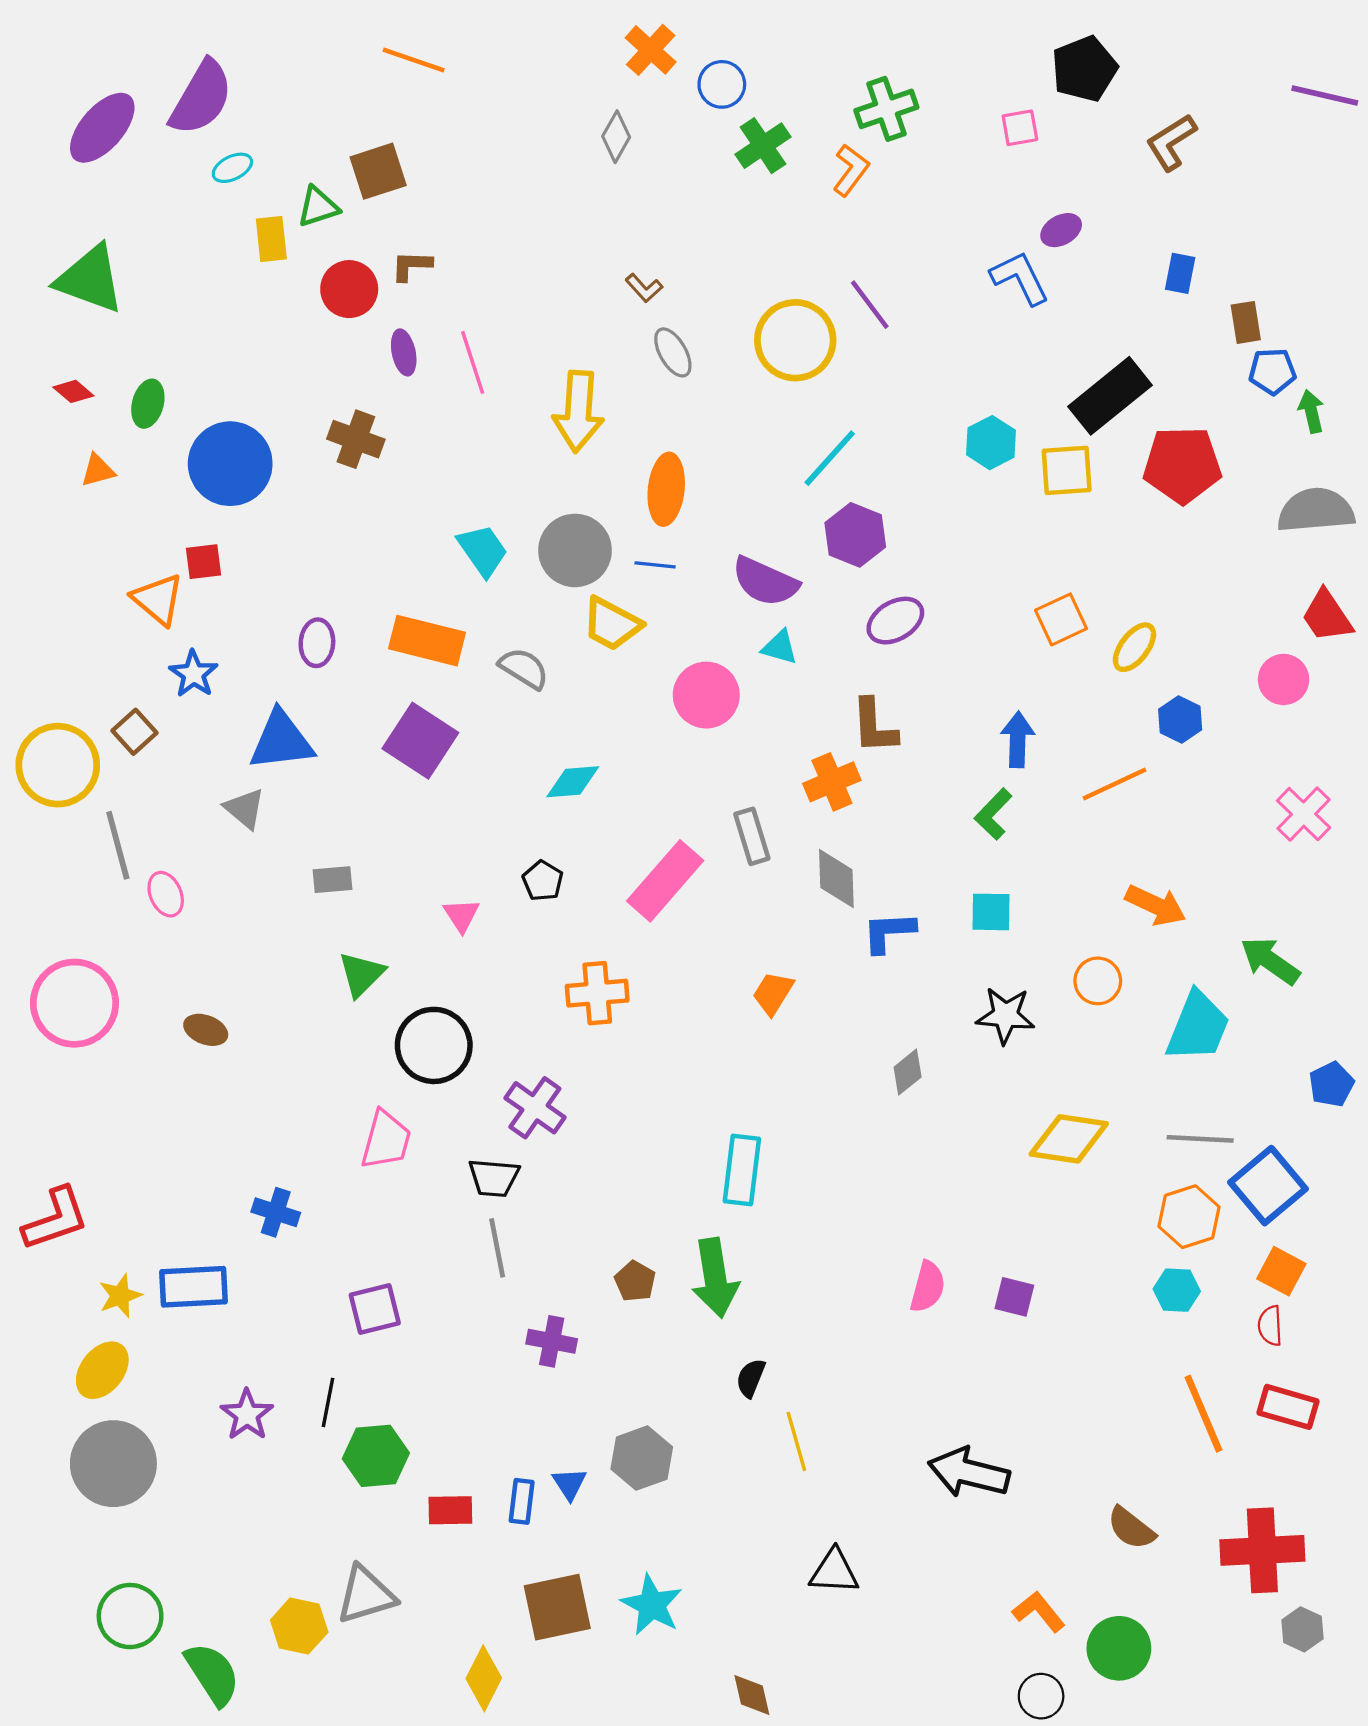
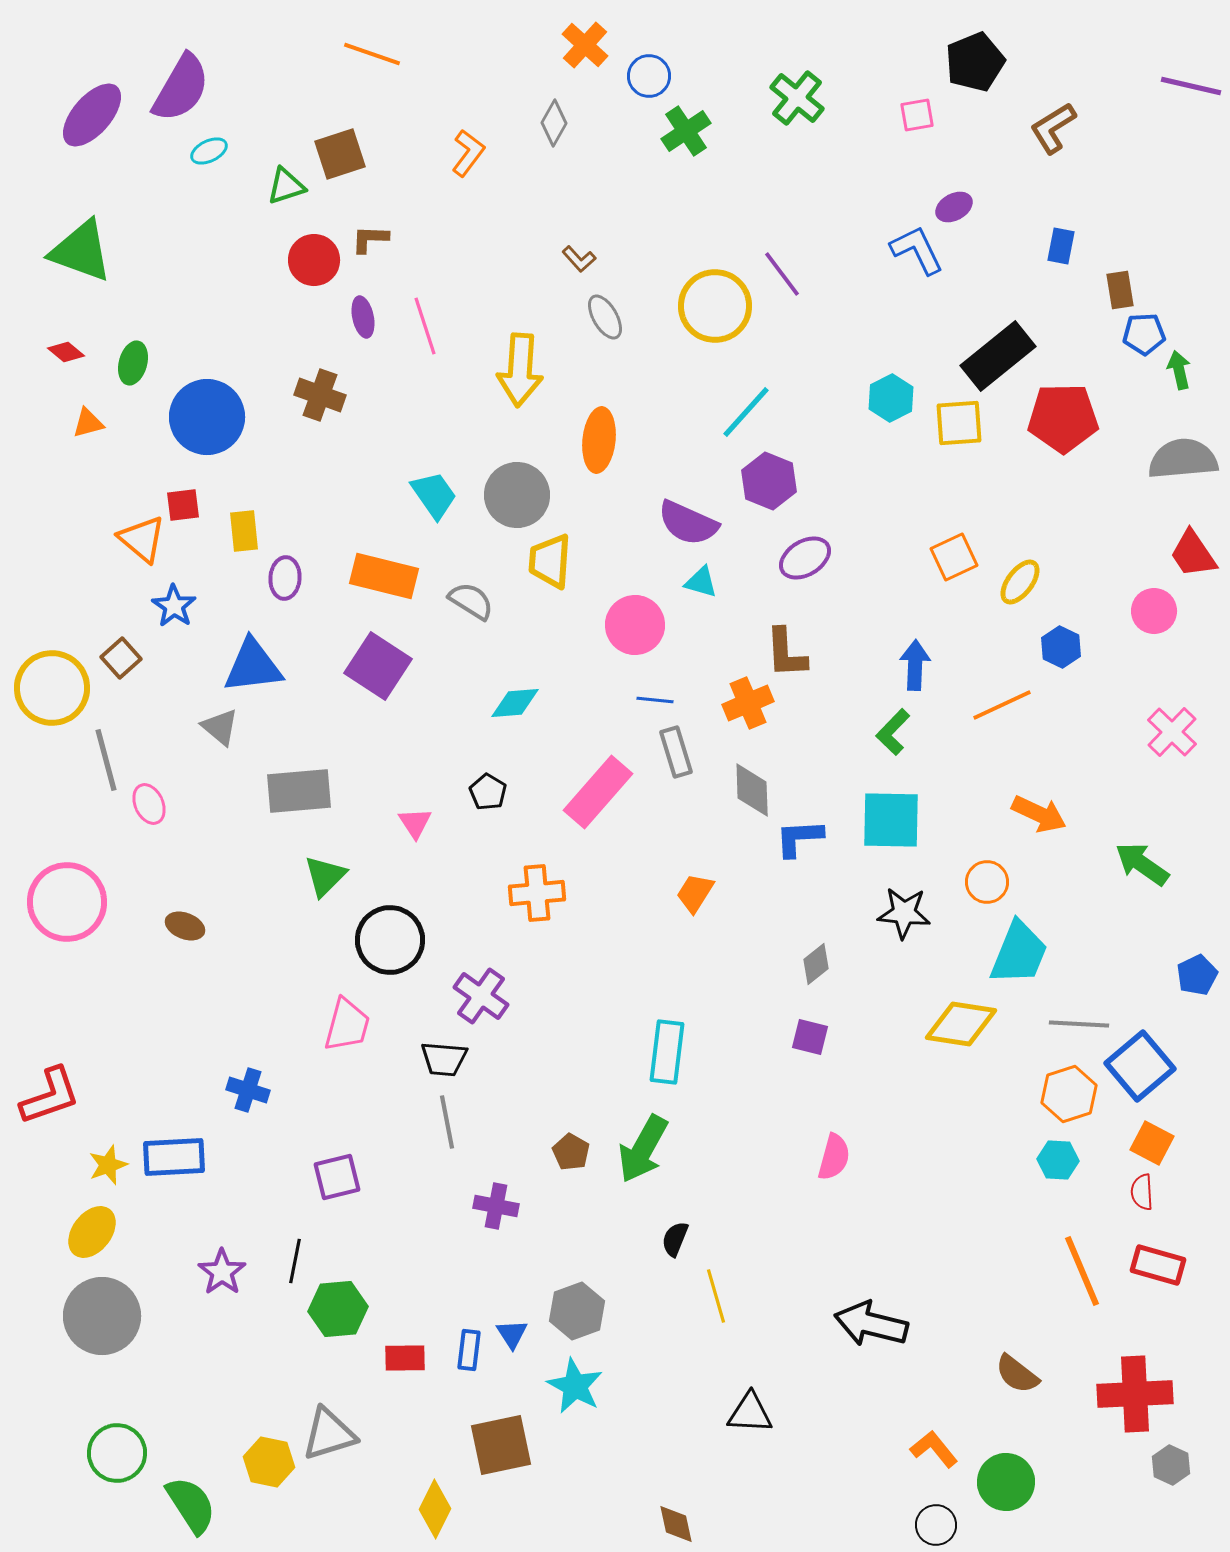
green cross: (886, 109) -> (797, 98), turned -32
orange L-shape: (851, 170) -> (468, 153), moved
yellow rectangle: (271, 239) -> (244, 531), moved
blue line: (655, 565) -> (655, 700), moved
yellow trapezoid: (612, 624) -> (550, 561), turned 66
gray rectangle: (333, 880) -> (299, 791), size x1.8
cyan square: (991, 912) -> (891, 820), size x1.6
cyan trapezoid: (1198, 1027) -> (1019, 953), moved
green arrow: (715, 1278) -> (643, 1149), turned 38
purple square: (1014, 1297) -> (810, 1037), moved
cyan star: (652, 1605) -> (575, 1386), moved

